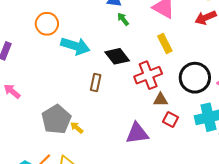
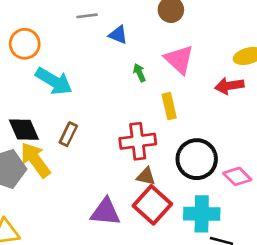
green arrow: (123, 19) -> (139, 73), moved
black diamond: (117, 56) -> (24, 130), moved
red square: (170, 119) -> (152, 205), size x1.8
yellow arrow: (77, 128) -> (35, 160), moved, size x2.0

